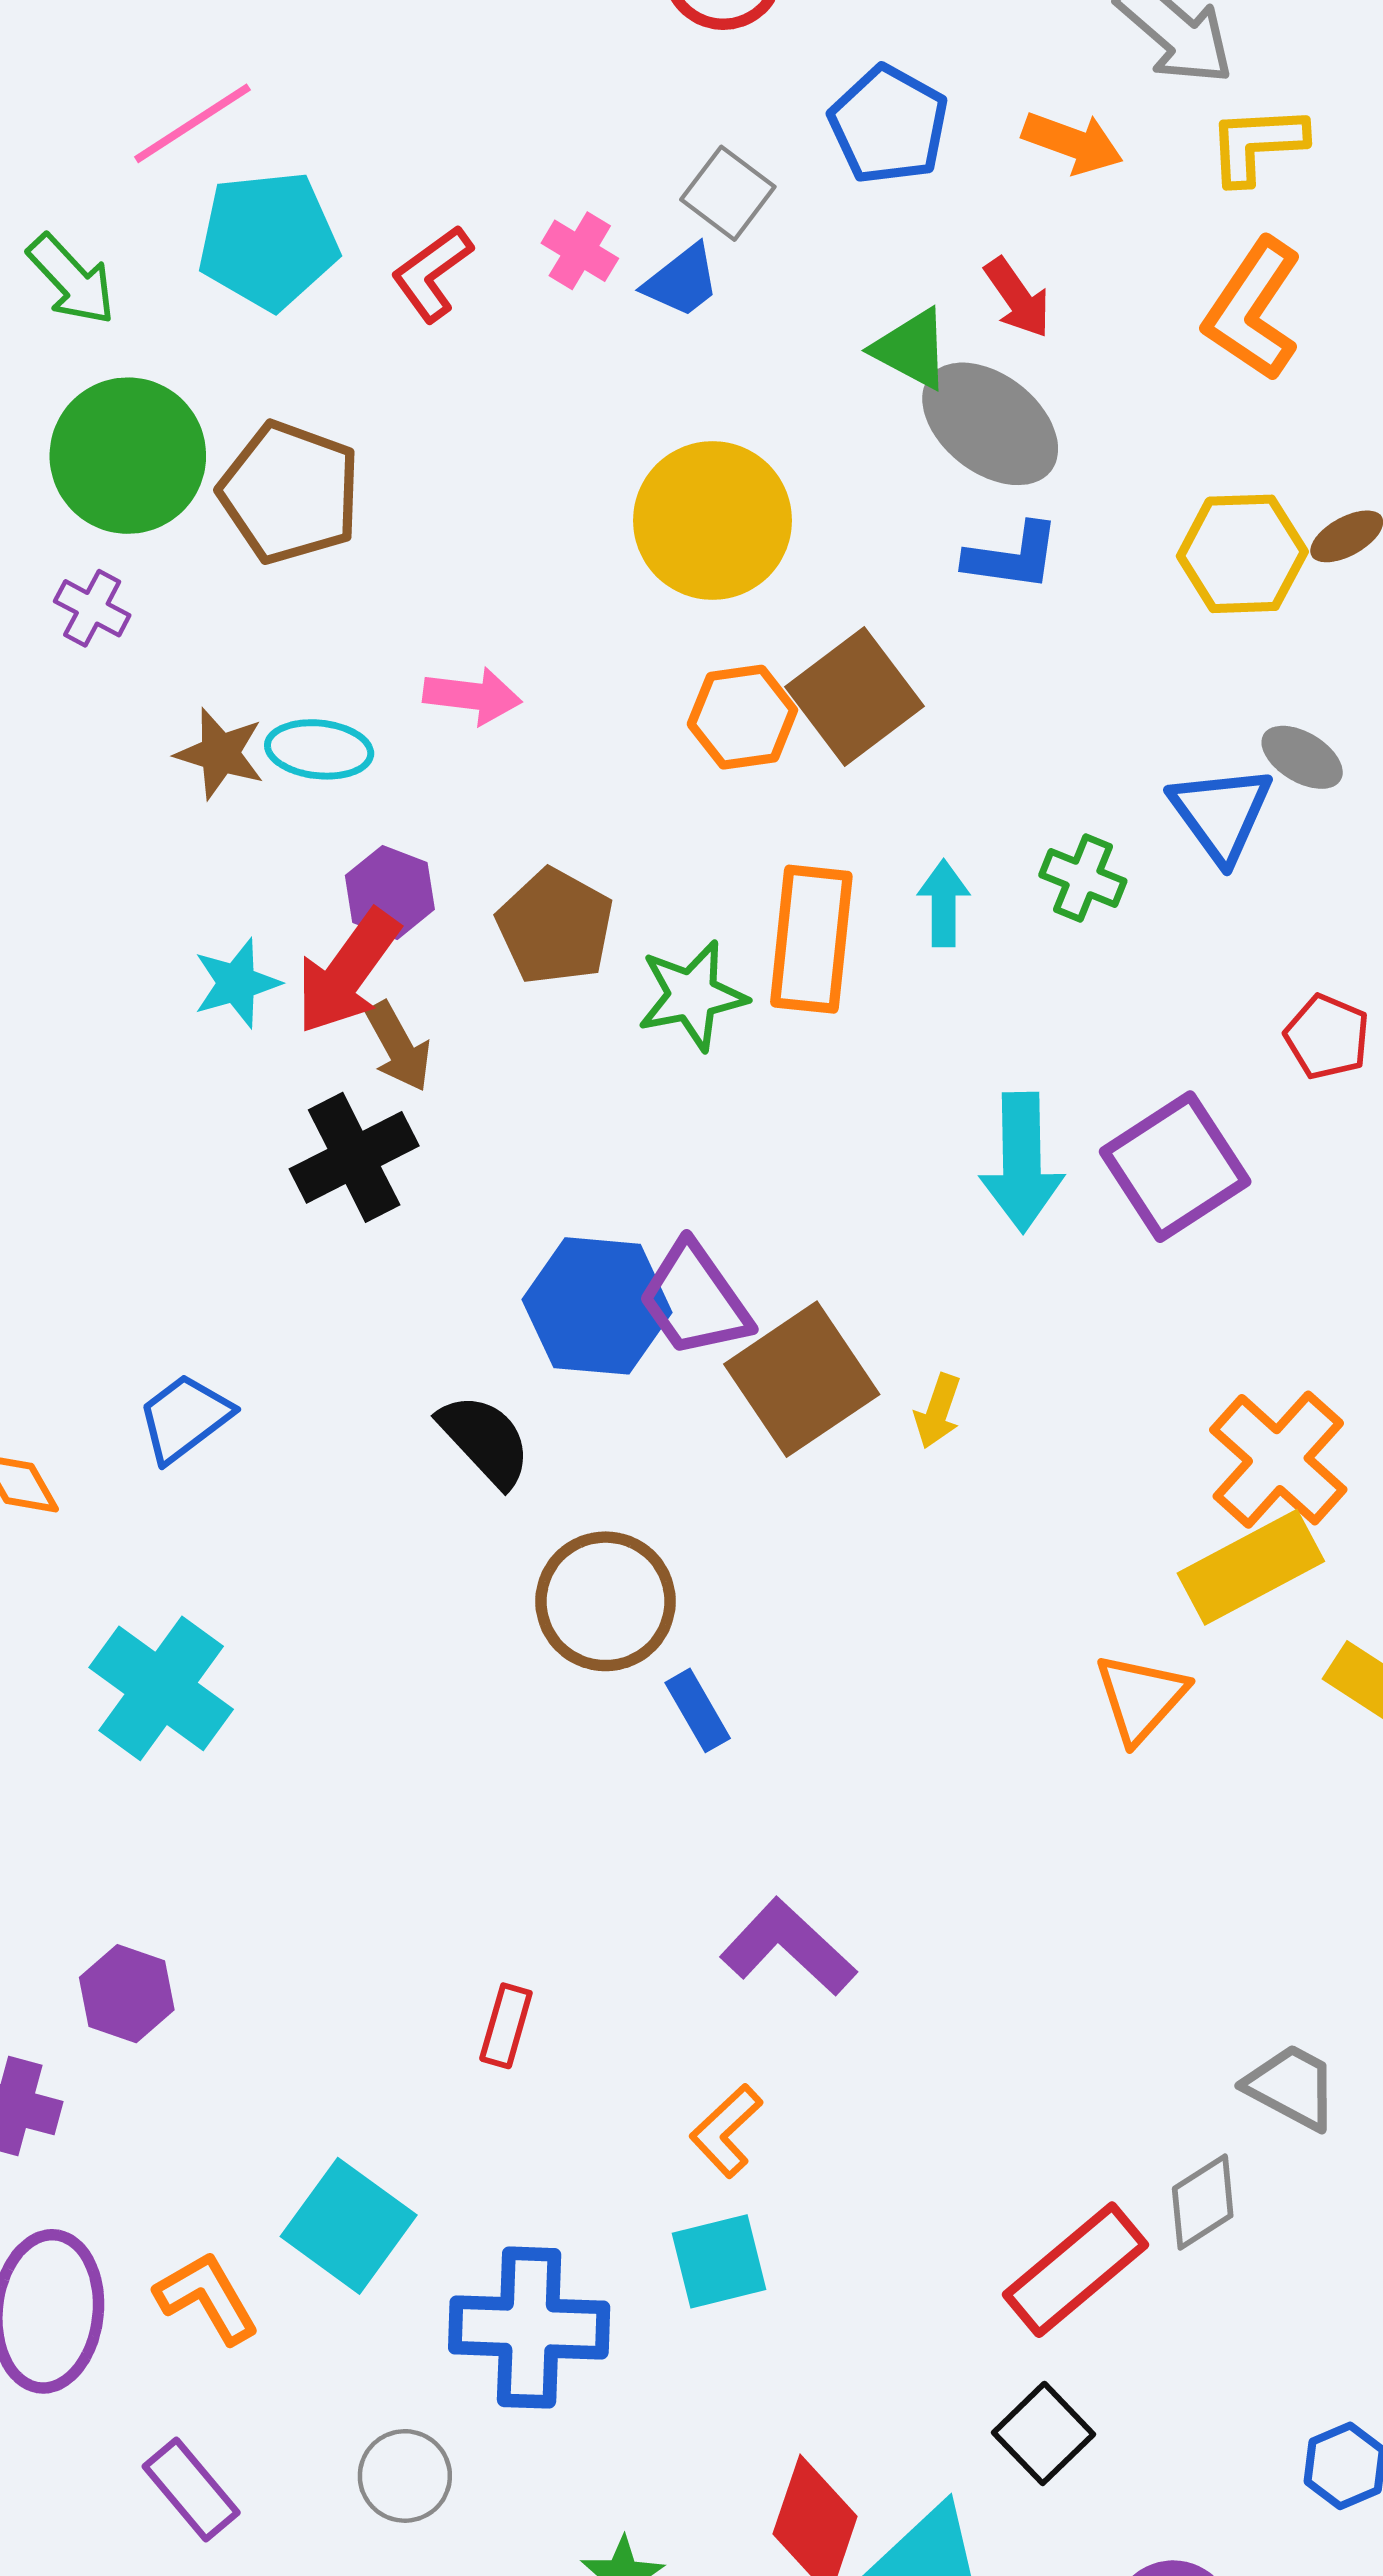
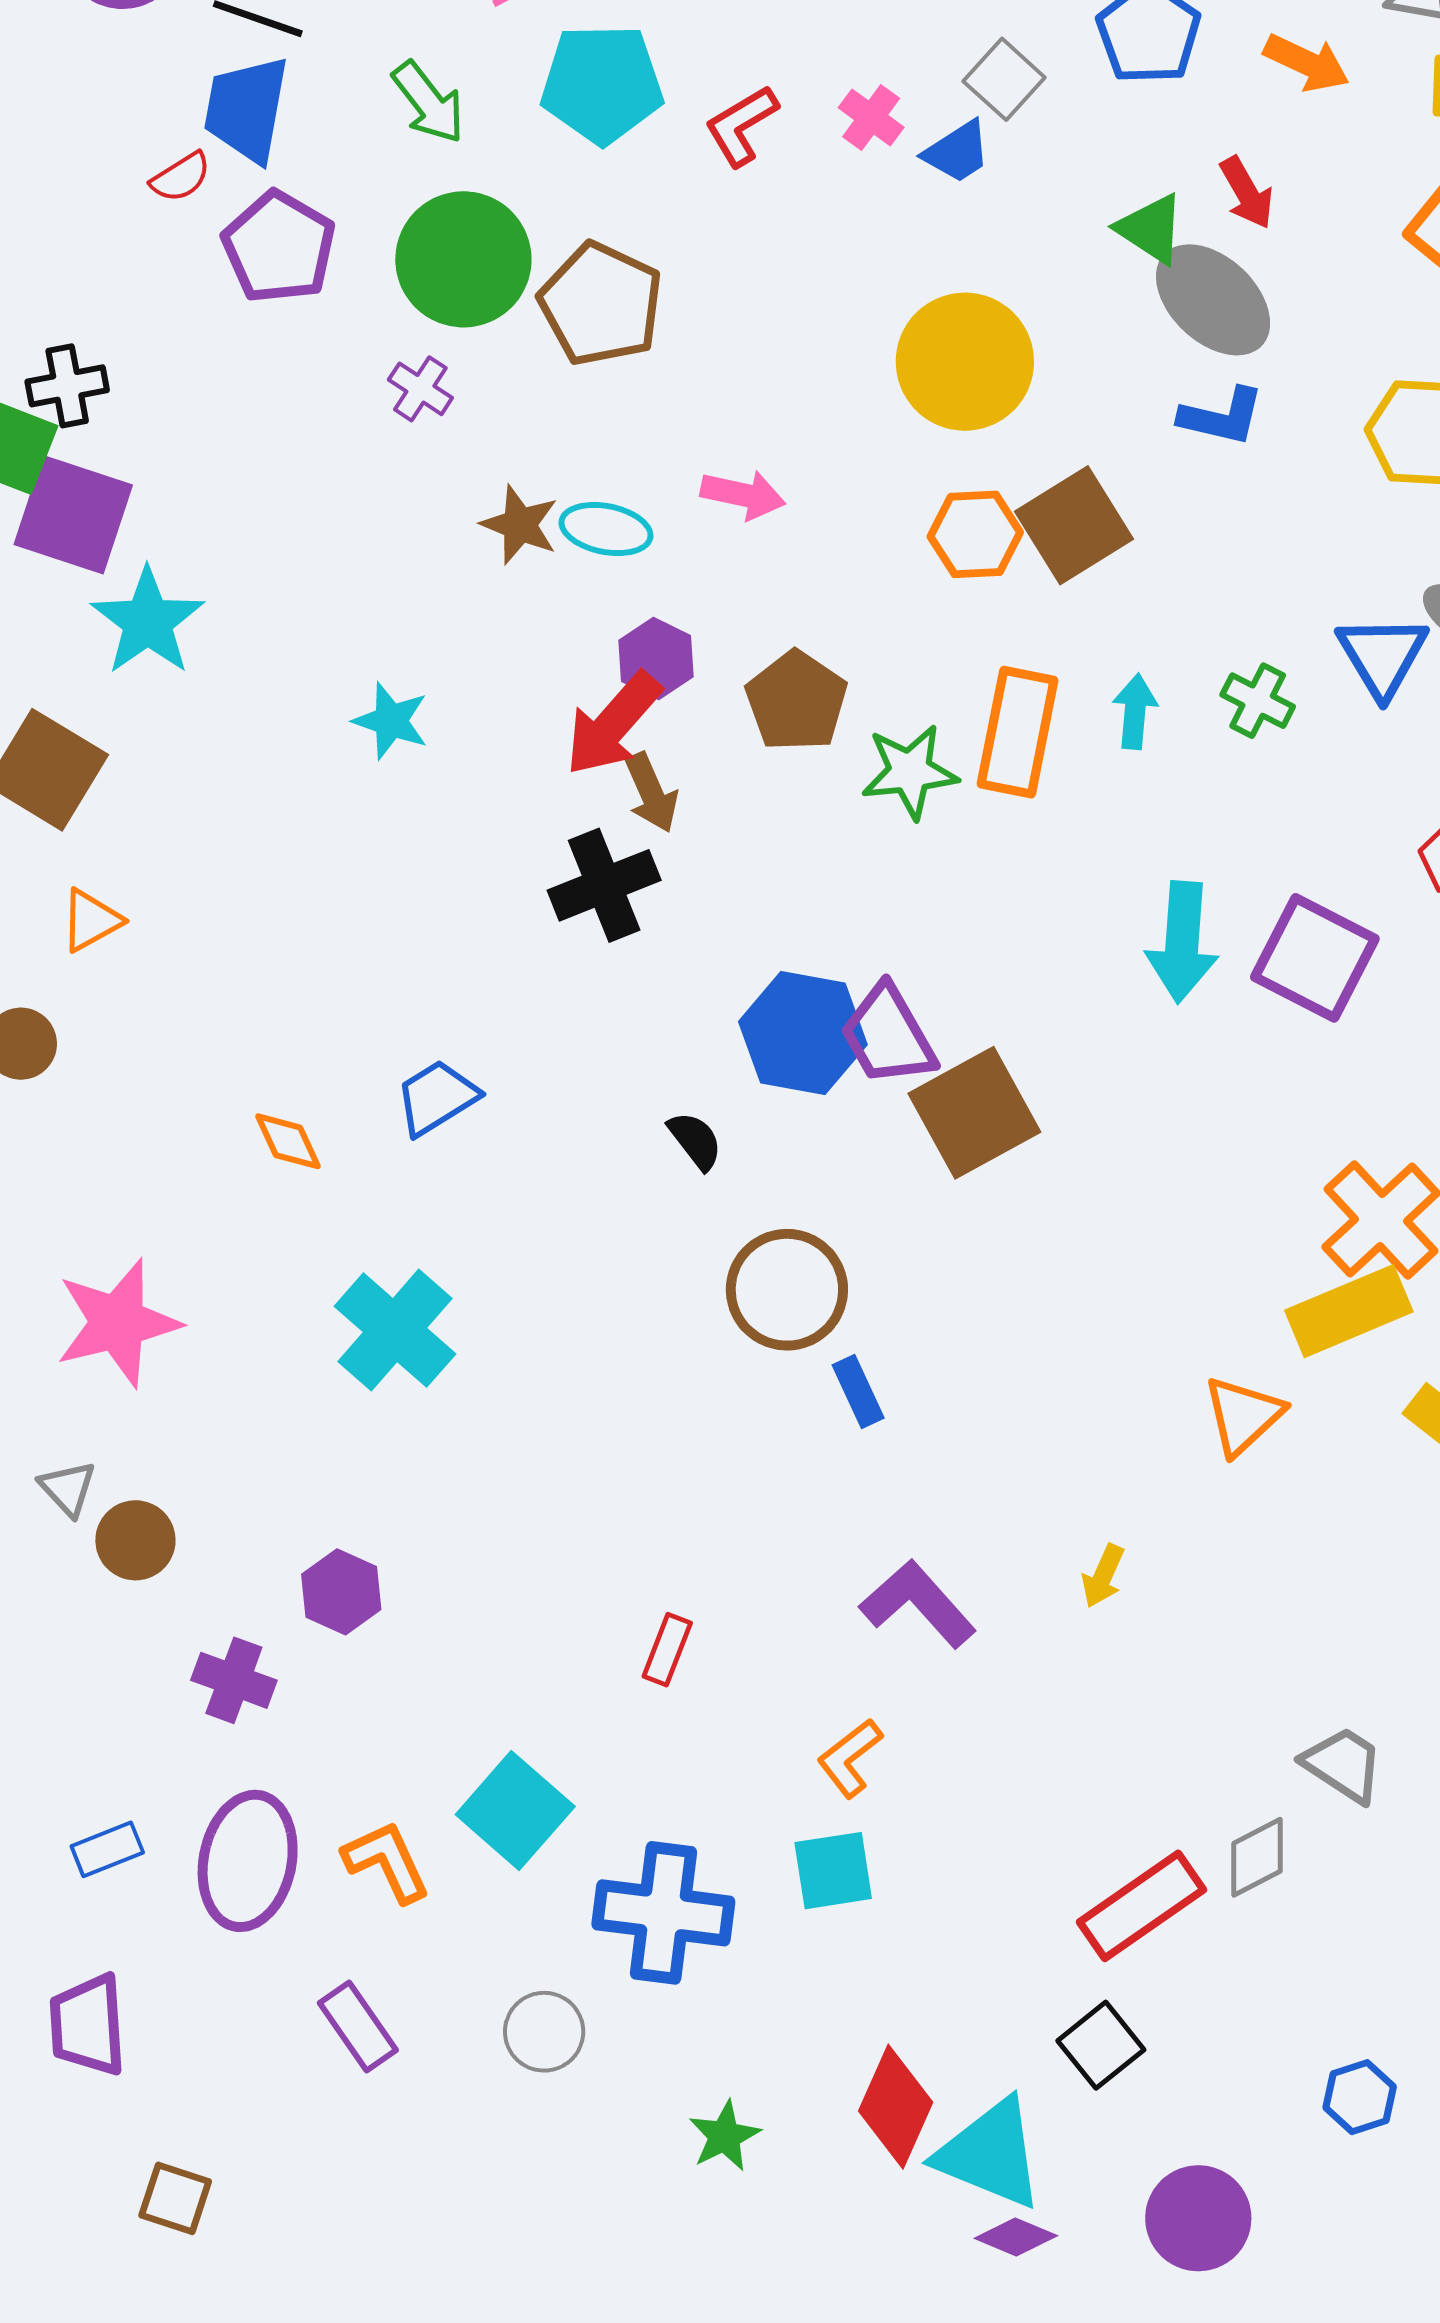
cyan star: (237, 983) -> (391, 721), moved, turned 30
purple square: (1175, 1167) -> (1315, 958), turned -35
yellow arrow: (938, 1411) -> (1103, 1576), moved
black semicircle: (485, 1440) -> (695, 1141), size x0.7

